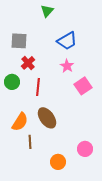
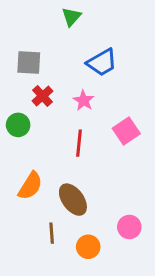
pink star: (67, 66) -> (84, 101), moved
red line: (38, 87) -> (79, 143), moved
brown ellipse: (47, 118) -> (73, 200), moved
brown line: (30, 142) -> (52, 233), moved

